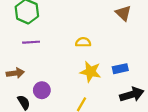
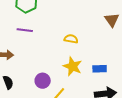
purple circle: (42, 90) -> (43, 81), moved

